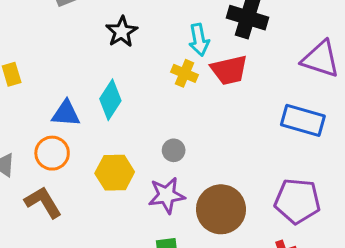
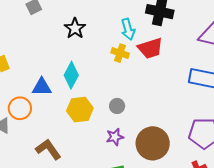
orange circle: (52, 153) -> (20, 108), moved
yellow hexagon: (115, 173) -> (80, 110), moved
purple star: (167, 195) -> (115, 137), size x0.7
brown L-shape: (43, 202) -> (48, 149), moved

